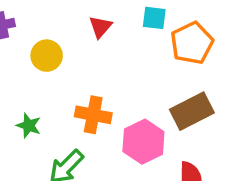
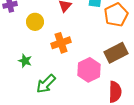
orange cross: (93, 115) -> (61, 43), moved, turned -30

